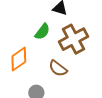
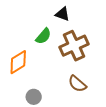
brown semicircle: (58, 68) -> (77, 84), moved

